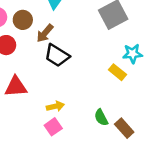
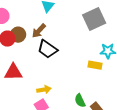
brown circle: (23, 20) -> (18, 35), moved
yellow rectangle: (117, 72) -> (95, 65), turned -32

